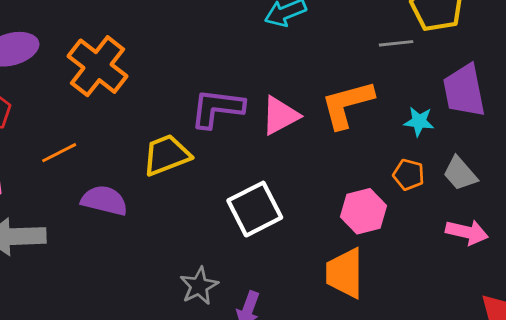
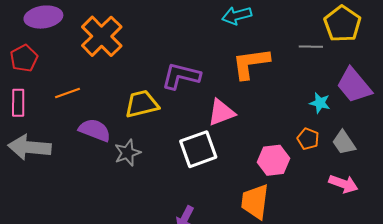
purple trapezoid: (464, 91) -> (354, 85), turned -36
orange L-shape: (347, 104) -> (251, 63), moved
pink triangle: (280, 116) -> (221, 112), moved
gray star: (199, 286) -> (127, 153), moved

